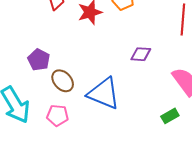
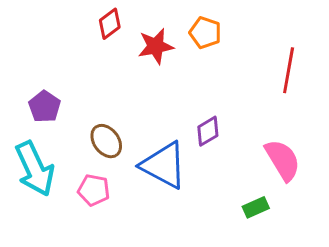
purple diamond: (141, 54) -> (208, 131), moved, turned -40
purple pentagon: (39, 60) -> (45, 107), moved

